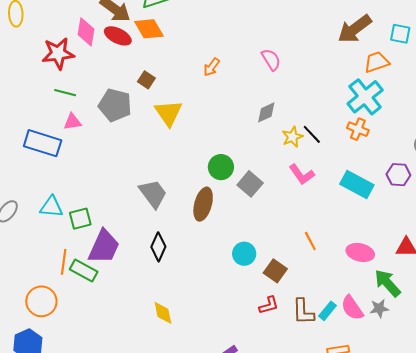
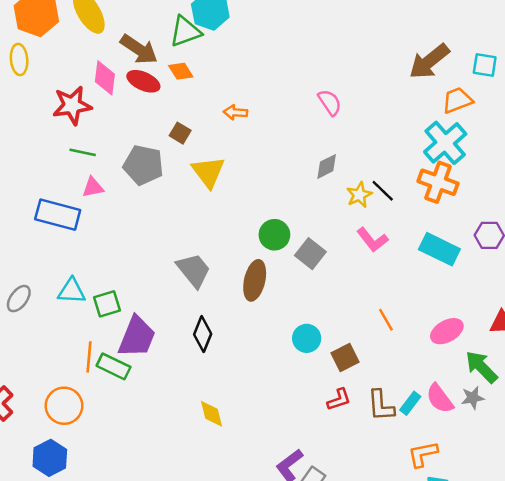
orange diamond: (149, 29) -> (181, 71), size x0.7
orange arrow: (212, 67) -> (235, 112), moved, turned 60
orange cross: (358, 129) -> (438, 182), size x1.5
pink ellipse: (360, 252) -> (447, 331), turned -40
brown square: (275, 271) -> (345, 357), turned 30

